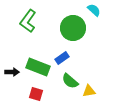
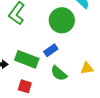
yellow triangle: (89, 91) -> (87, 68), moved

